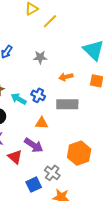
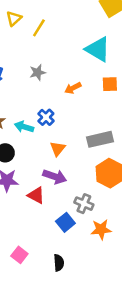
blue cross: (38, 95) -> (46, 117), turned 32
gray rectangle: (67, 104) -> (100, 139), moved
orange triangle: (42, 123) -> (58, 149), turned -40

